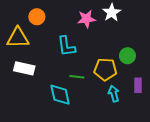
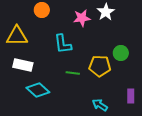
orange circle: (37, 17) -> (42, 10), moved
purple rectangle: (138, 85) -> (131, 96), moved
cyan arrow: (114, 94) -> (100, 105), moved, turned -42
cyan diamond: (60, 95) -> (38, 90), moved, turned -35

